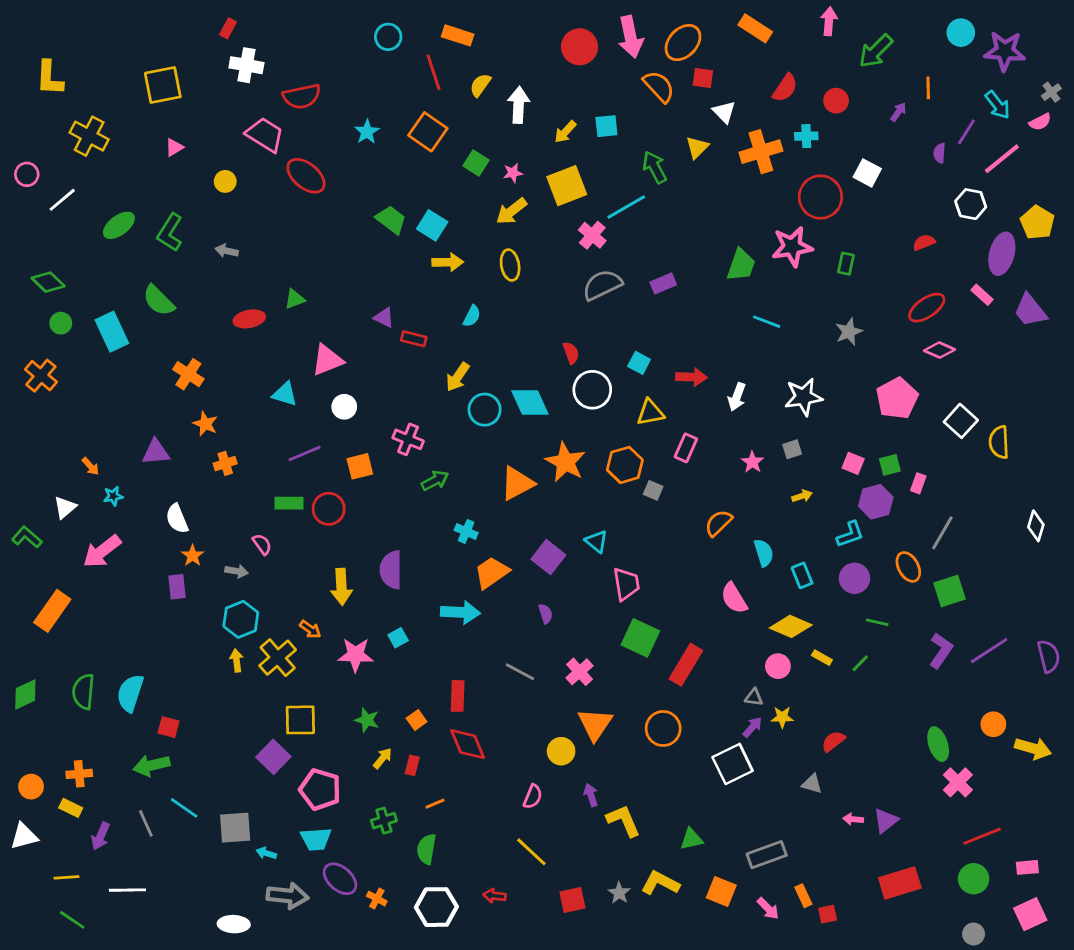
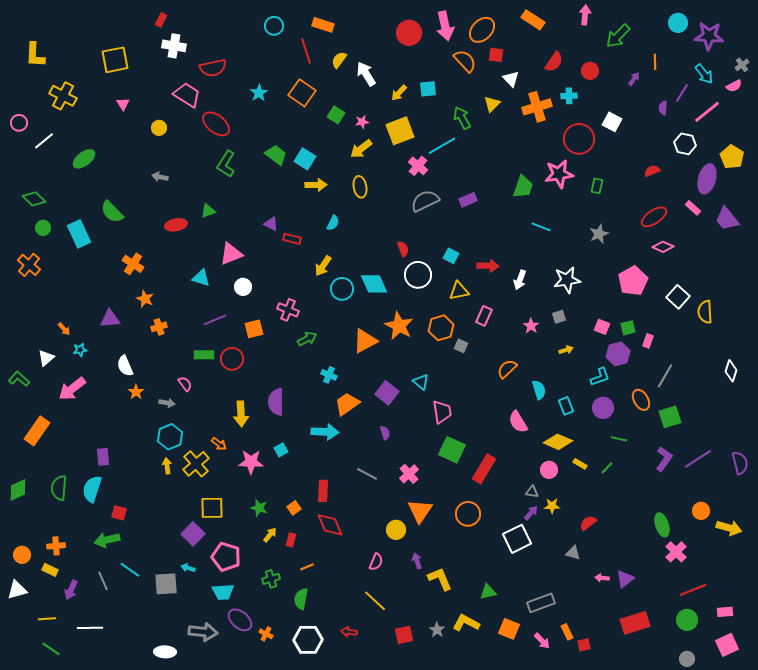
white arrow: (519, 105) -> (366, 74), turned -35
pink triangle: (174, 147) -> (123, 104), turned -32
green L-shape: (170, 232) -> (226, 164), moved
purple rectangle: (177, 587) -> (103, 457), moved
cyan arrow: (266, 853) -> (188, 568), moved

